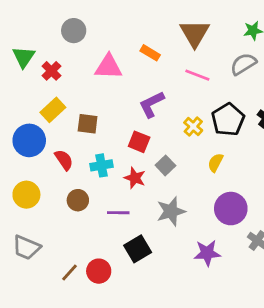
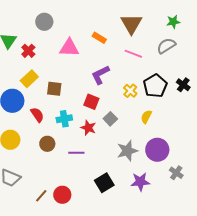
gray star: (171, 211) -> (127, 151), moved
black square: (138, 249) -> (104, 183), moved

